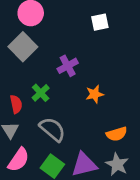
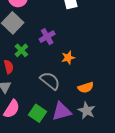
green cross: (41, 93) -> (21, 50), moved
gray semicircle: (52, 129) -> (50, 81), moved

